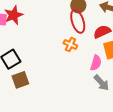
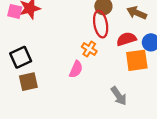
pink semicircle: (96, 63) -> (76, 69), moved

